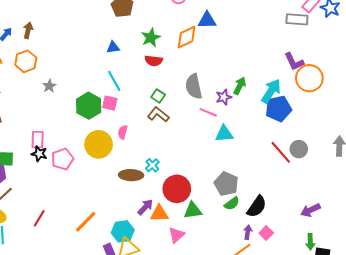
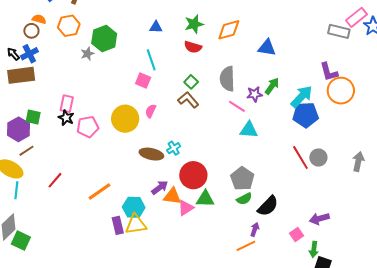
blue triangle: (207, 20) -> (267, 48), moved
green hexagon: (89, 106) -> (104, 39), moved
pink square: (266, 233) -> (297, 234), moved
pink triangle: (176, 235) -> (186, 208), moved

